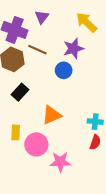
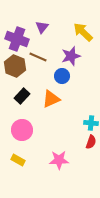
orange triangle: (52, 115) -> (51, 99), moved
yellow rectangle: (16, 132) -> (18, 160), moved, turned -64
pink circle: (36, 144) -> (22, 130), moved

